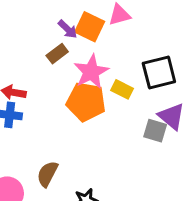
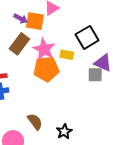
purple arrow: (68, 29) -> (21, 19), moved
brown rectangle: (57, 54) -> (19, 44), size x1.5
brown semicircle: (47, 174) -> (35, 122), turned 132

